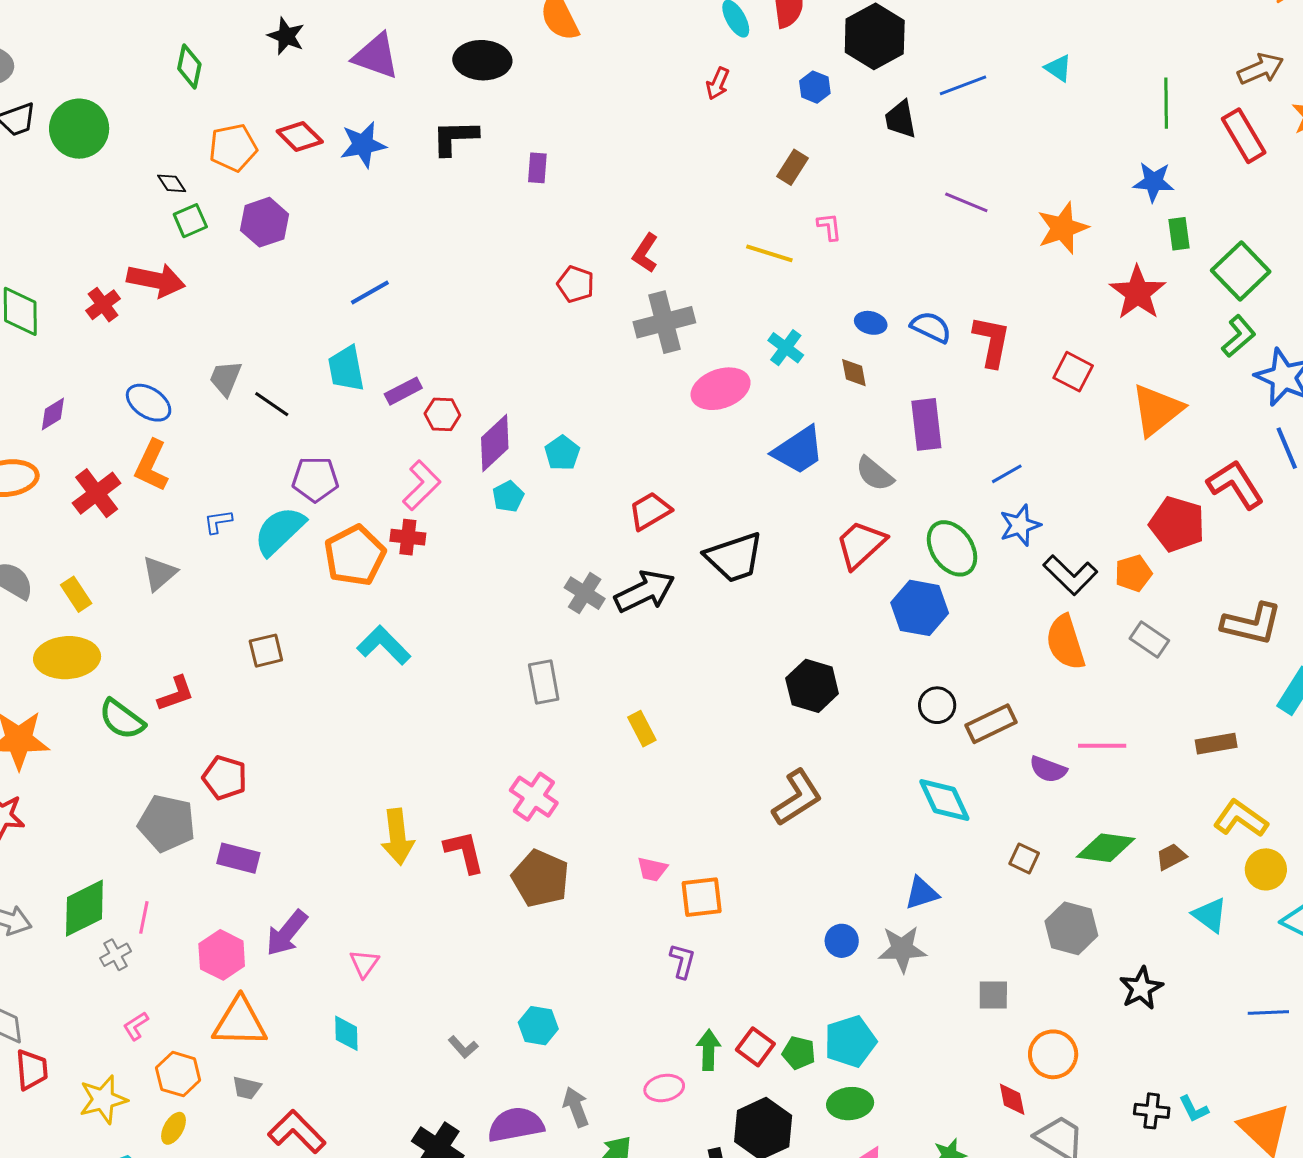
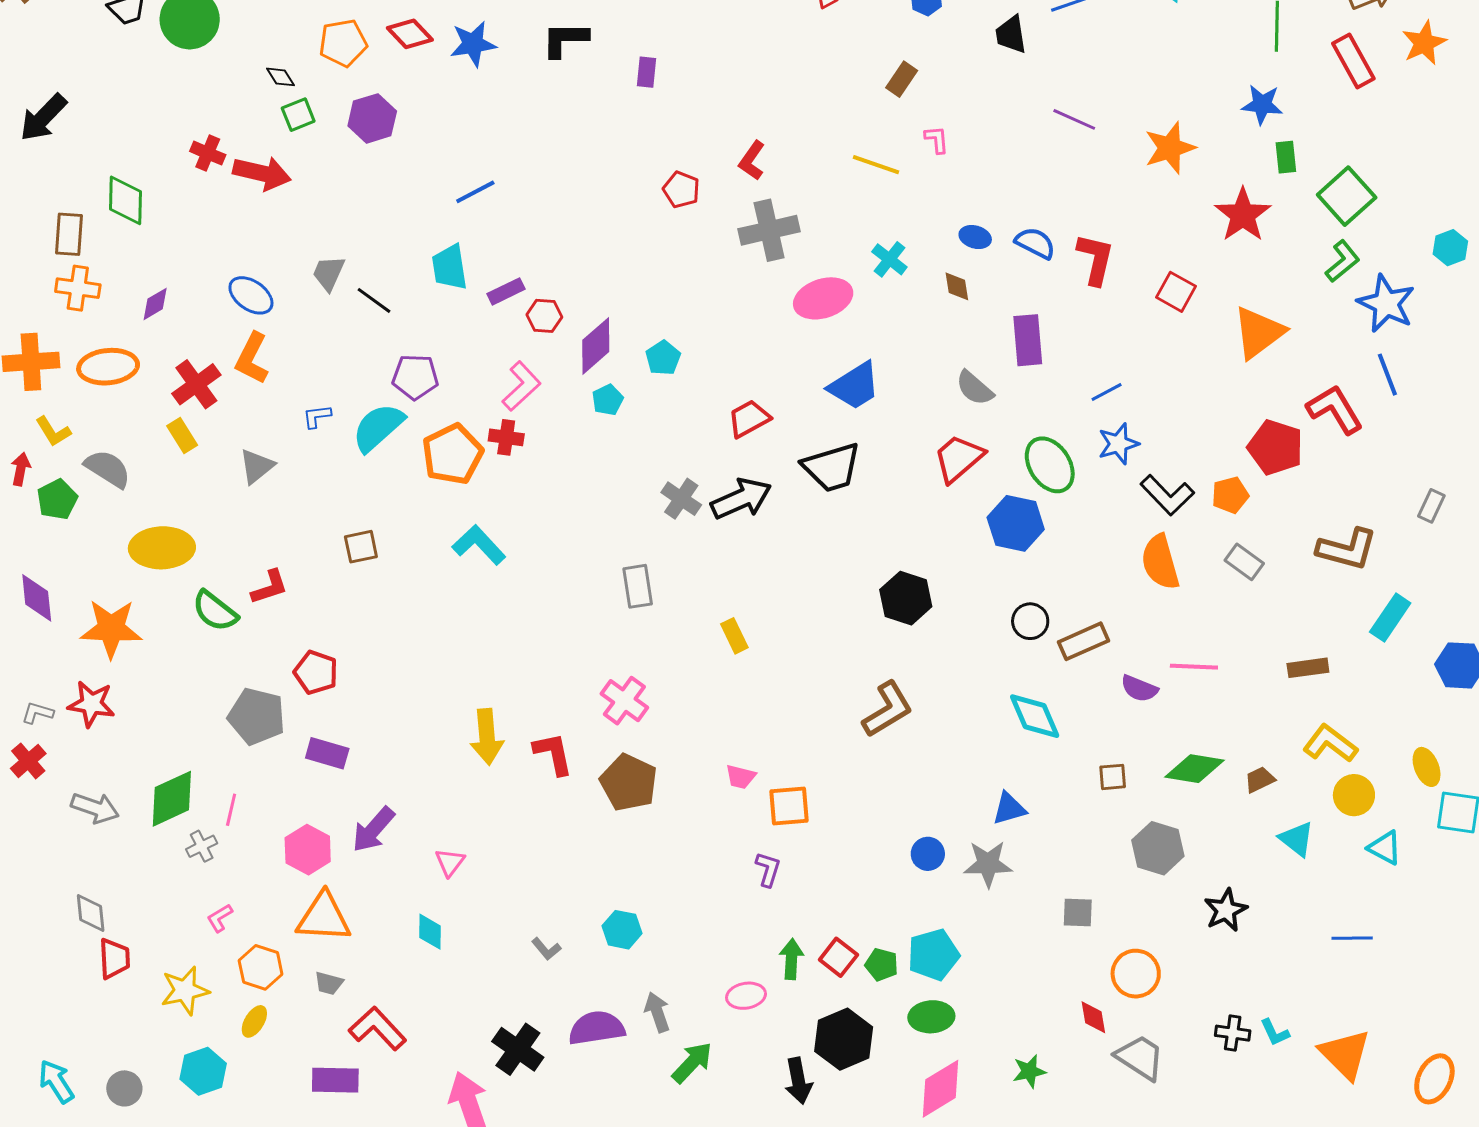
red cross: (103, 305) -> (208, 153), moved, turned -32
blue trapezoid: (798, 450) -> (854, 386), moved
yellow rectangle: (76, 594) -> (182, 435), moved
brown square: (1024, 858) -> (1113, 777), turned -32

